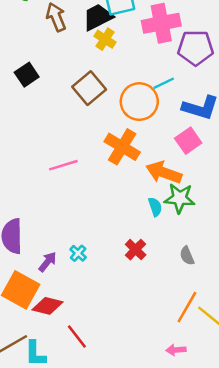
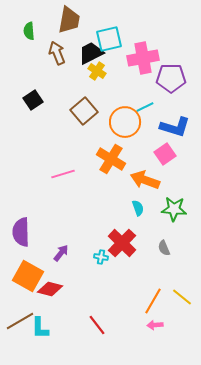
green star: (180, 198) -> (174, 209), moved
red cross: (136, 250) -> (122, 243), size x1.6
cyan cross: (78, 253) -> (101, 257), moved, turned -32
purple arrow: (47, 262) -> (61, 253), moved
orange line: (187, 307) -> (153, 301), moved
red line: (77, 336) -> (97, 325), moved

